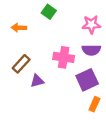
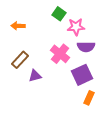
green square: (49, 12) -> (59, 14), moved
pink star: (91, 24) -> (76, 27), moved
pink cross: (64, 57) -> (60, 54), turned 30

